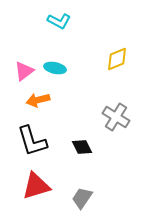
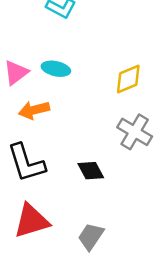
yellow diamond: (117, 59) -> (128, 79), moved

